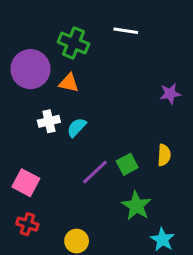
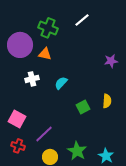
white line: (126, 31) -> (82, 20), turned -49
cyan semicircle: (77, 127) -> (61, 83), moved
purple line: (95, 172) -> (44, 134), moved
green star: (136, 206) -> (77, 151), moved

